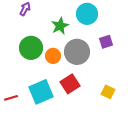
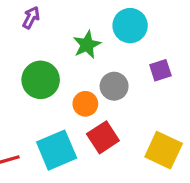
gray circle: (77, 52) -> (114, 86), size x0.7
orange circle: (53, 56) -> (85, 104), moved
yellow square: (108, 92) -> (164, 150), size x1.6

